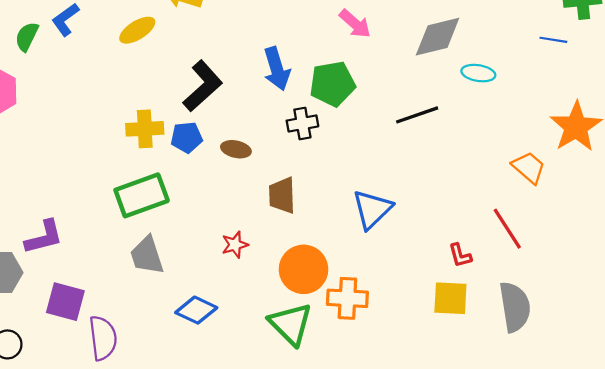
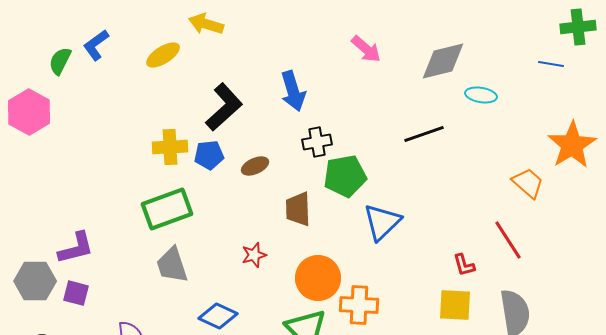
green pentagon: (332, 84) -> (345, 176), moved
brown ellipse: (236, 149) -> (255, 166), turned -36
purple square: (65, 302) -> (76, 293), moved, size x0.7

